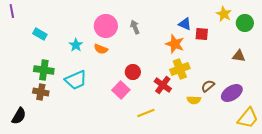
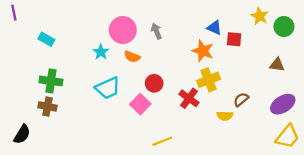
cyan star: (76, 45) -> (101, 52), moved
orange semicircle: (101, 49) -> (132, 57), moved
cyan trapezoid: (76, 80) -> (108, 88), moved
purple ellipse: (232, 93) -> (283, 104), moved
yellow line: (146, 113) -> (162, 141), moved

